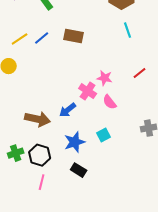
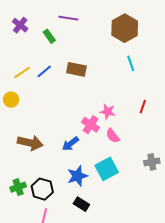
red line: (140, 73) -> (143, 107), turned -32
brown arrow: (38, 119) -> (30, 143), moved
cyan square: (104, 135) -> (107, 169), size x1.6

